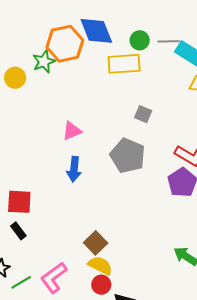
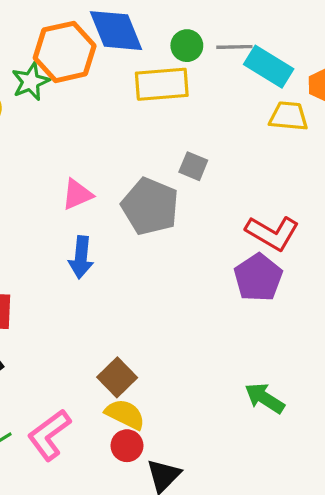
gray pentagon: (128, 156) -> (150, 206), moved

